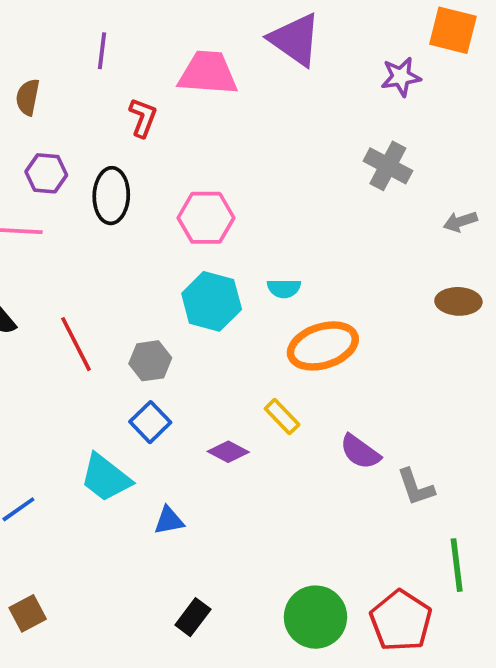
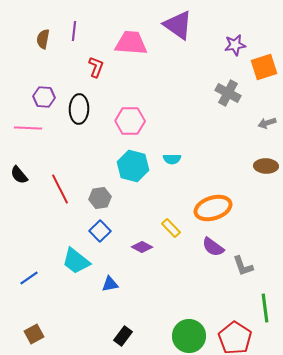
orange square: (453, 30) -> (264, 67), moved, turned -32
brown semicircle: (28, 97) -> (43, 39), moved
orange ellipse: (323, 346) -> (213, 208), moved

